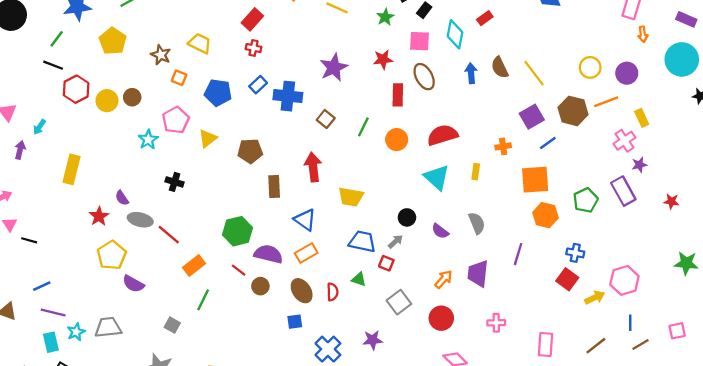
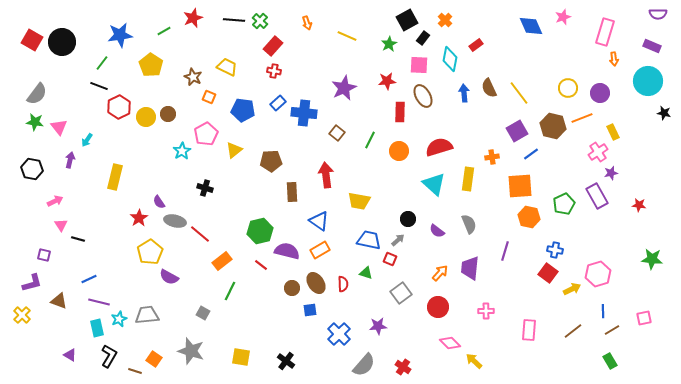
yellow rectangle: (476, 172) -> (468, 179), size x1.6
brown circle: (260, 286) -> (292, 288), moved

